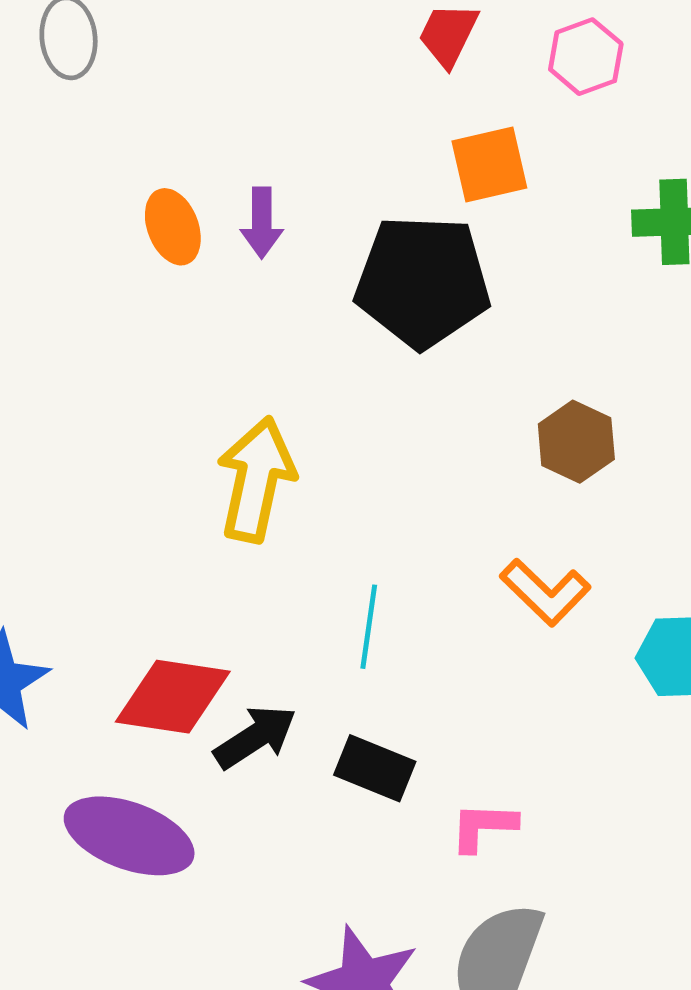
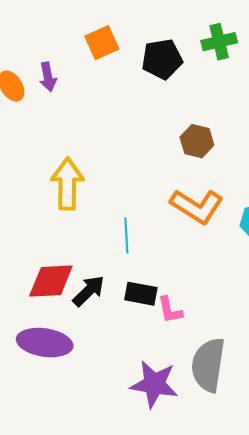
orange square: (489, 164) -> (102, 43), moved
black pentagon: (423, 281) -> (162, 59), moved, size x0.7
orange L-shape: (545, 592) -> (197, 206), size x1.4
pink L-shape: (483, 827) -> (170, 310), moved, turned -92

